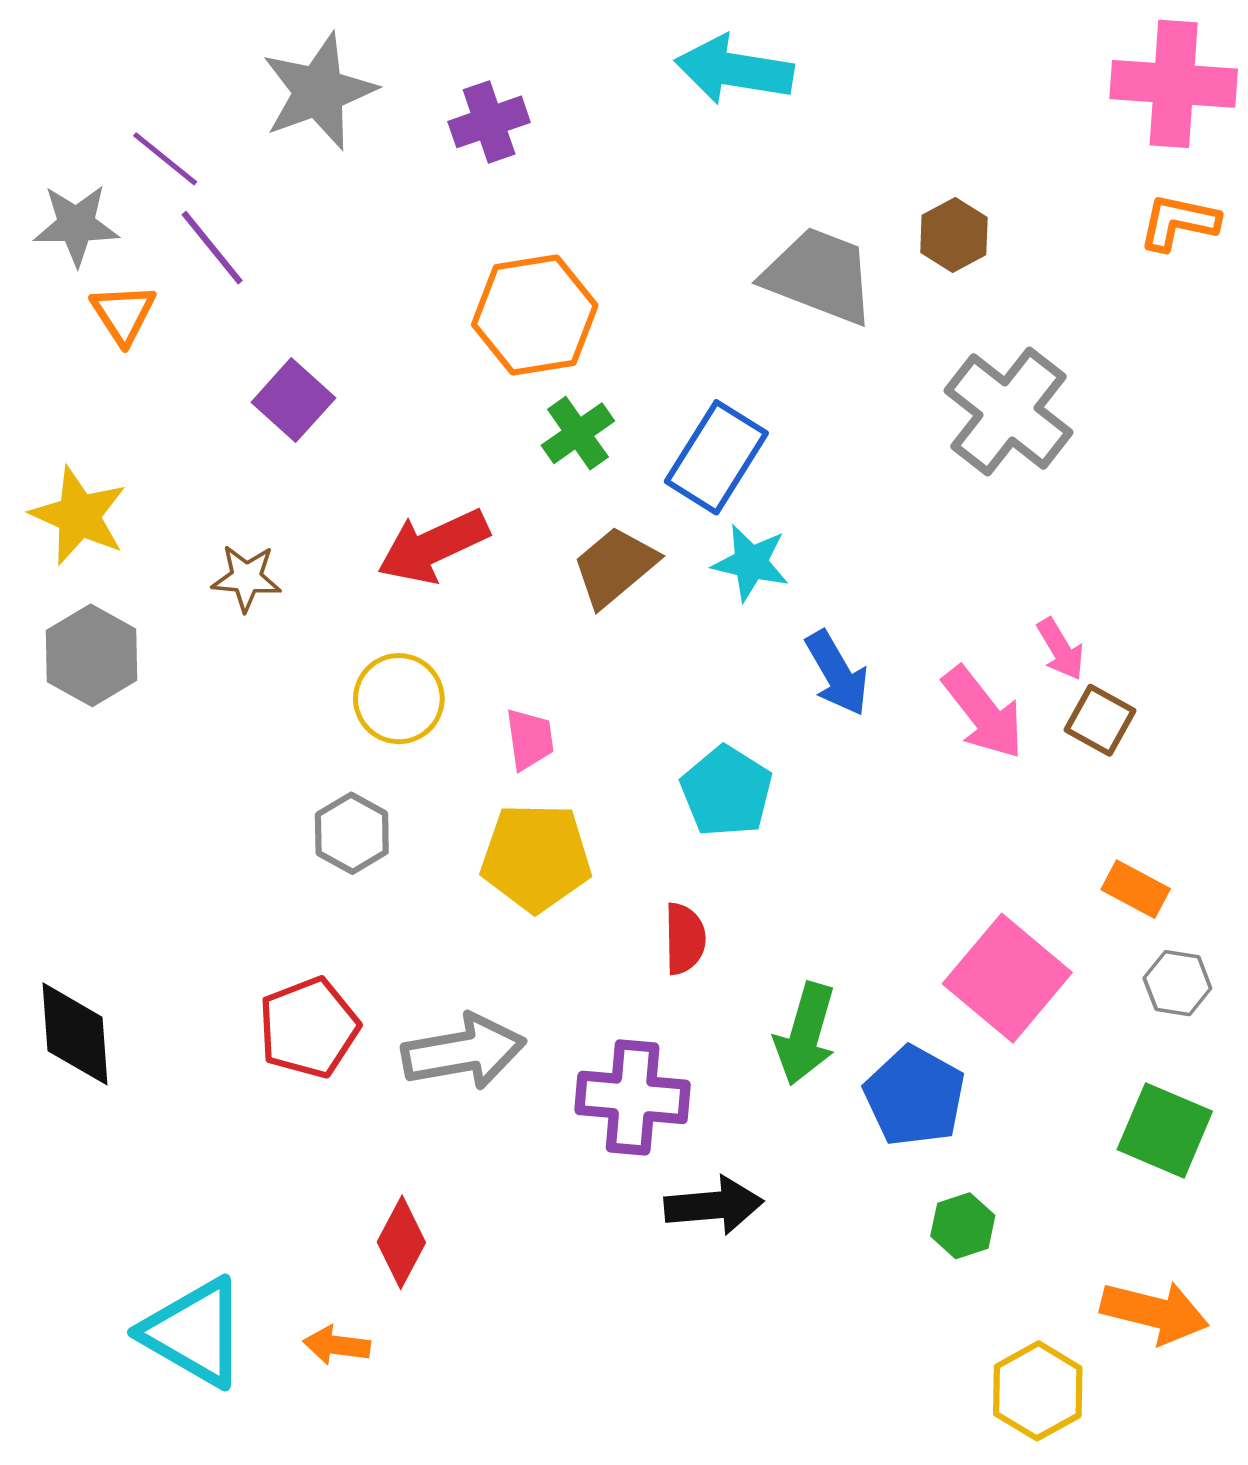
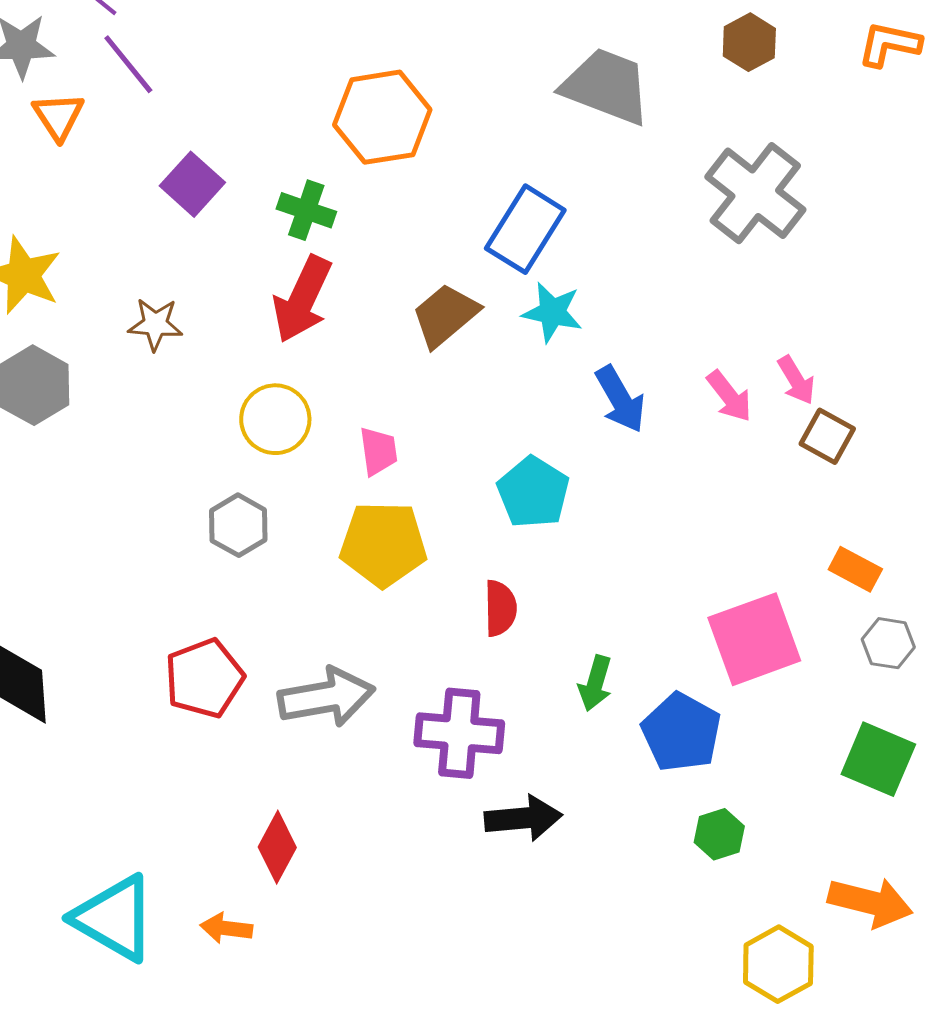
brown hexagon: (954, 235) -> (749, 42), moved
green cross: (578, 433) -> (306, 210), moved, turned -36
red arrow: (433, 546) -> (302, 299), turned -40
pink arrow: (983, 713) -> (729, 396), moved, size x0.7
pink square: (1007, 978) -> (754, 639), turned 30
green arrow: (805, 1034) -> (595, 683), size x0.7

